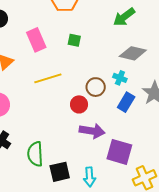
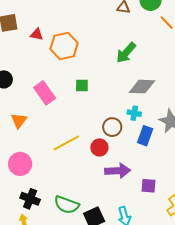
yellow line: (48, 78) -> (66, 143), moved
purple square: (119, 152) -> (149, 186), size x0.6
green semicircle: (35, 154) -> (67, 205), turned -55

